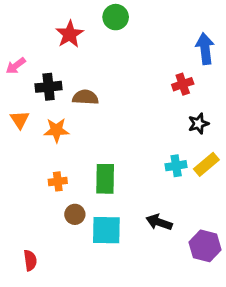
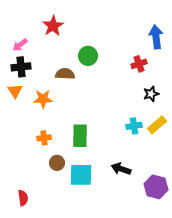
green circle: (116, 17) -> (88, 56), moved
pink arrow: (16, 66) -> (20, 45), moved
black cross: (49, 87) -> (21, 67), moved

